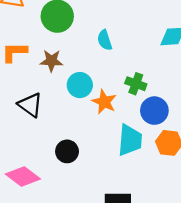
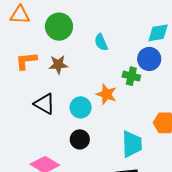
cyan circle: (80, 85) -> (81, 107), moved
blue circle: (154, 111) -> (149, 59), moved
cyan trapezoid: (130, 140) -> (132, 144), moved

